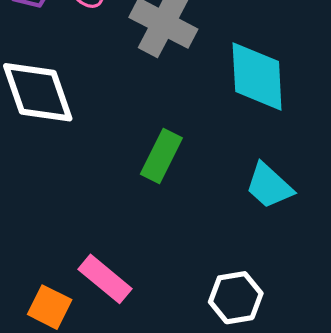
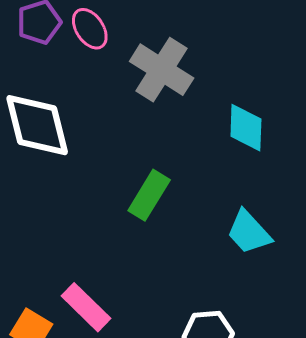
cyan diamond: (257, 77) -> (246, 128), size x0.7

